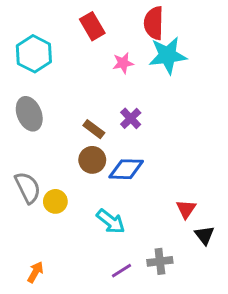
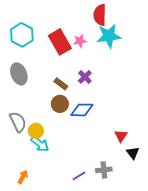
red rectangle: (92, 26) -> (60, 42), moved, size x1.4
cyan arrow: (111, 221) -> (40, 144), moved

